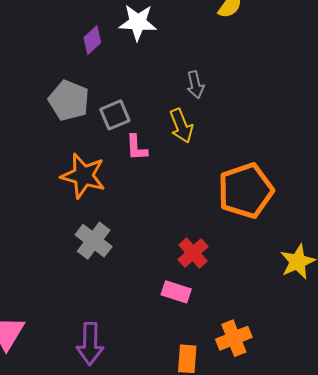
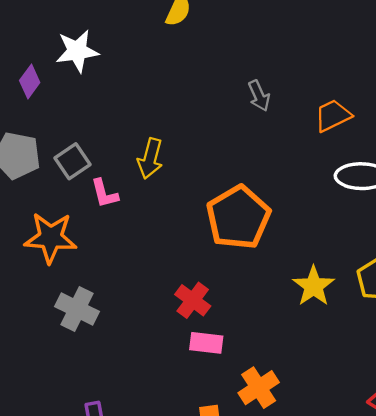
gray arrow: (195, 85) -> (259, 96), moved
yellow arrow: (181, 126) -> (150, 158), turned 48
pink rectangle: (176, 292) -> (206, 343), moved

